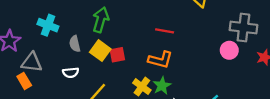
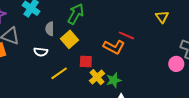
red square: (117, 55) -> (86, 62), moved
orange L-shape: (160, 60) -> (114, 47), moved

